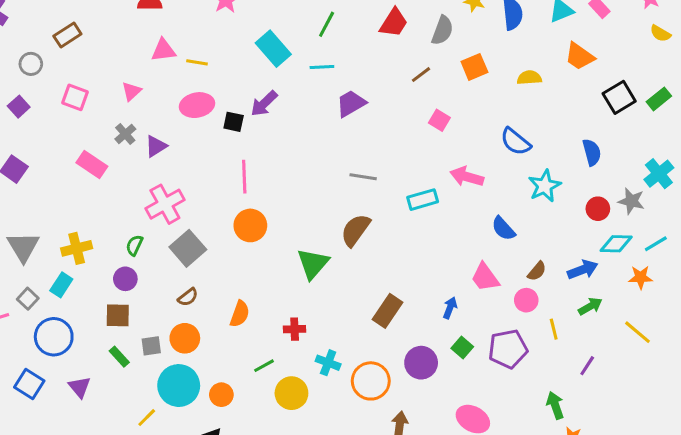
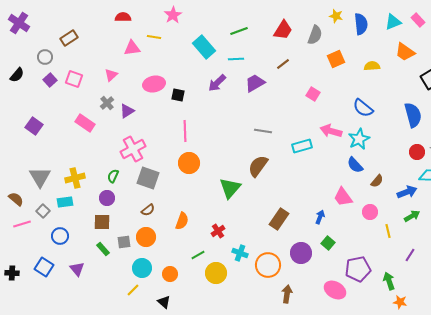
green line: (327, 24) -> (239, 31), turned 42
yellow line: (197, 62) -> (154, 37), moved
brown line: (421, 75) -> (283, 64), moved
purple arrow: (264, 104) -> (217, 83), moved
purple square: (19, 107) -> (50, 80), moved
blue semicircle: (592, 152) -> (413, 115), size x1.4
cyan star: (545, 186) -> (359, 139), moved
gray square: (188, 248) -> (148, 178), turned -30
brown semicircle: (537, 271) -> (377, 181), moved
cyan rectangle: (61, 285) -> (65, 202), turned 49
red cross: (295, 329) -> (218, 231), turned -32
blue circle: (54, 337) -> (60, 236), size x0.7
purple pentagon: (508, 349) -> (358, 269), moved
cyan circle: (179, 386) -> (142, 268), size x0.7
yellow line: (147, 418) -> (133, 290), moved

